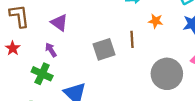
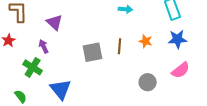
orange star: (156, 21) -> (145, 41), moved
gray circle: (167, 74) -> (148, 82), size x0.6

